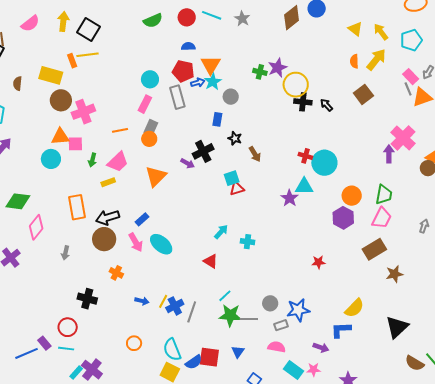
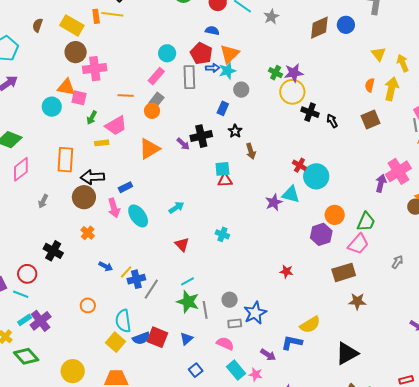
yellow arrow: (376, 60) -> (391, 89), turned -40
yellow circle: (296, 85) -> (292, 92), moved
cyan arrow: (221, 232) -> (176, 208), moved
blue star: (298, 310) -> (255, 313), turned -30
gray line: (249, 319) -> (205, 310), turned 66

